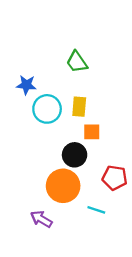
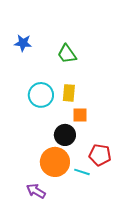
blue star: (26, 85) -> (23, 43), moved
cyan line: (96, 210) -> (82, 172), moved

